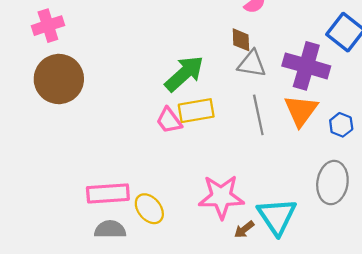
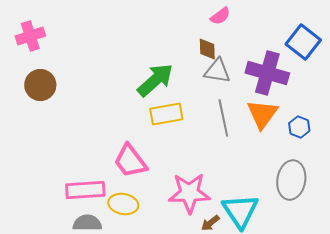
brown circle: (59, 79) -> (40, 85), size x0.7
pink trapezoid: (169, 120) -> (130, 161), moved, size x1.4
yellow ellipse: (149, 209) -> (123, 204), turned -40

